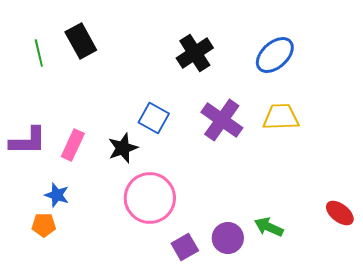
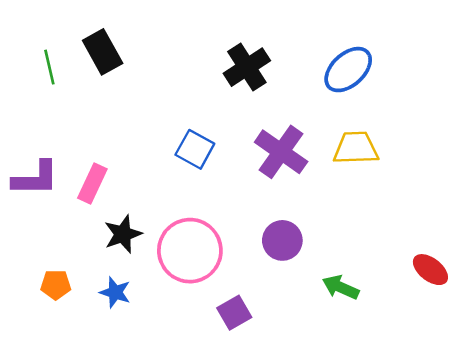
black star: (123, 148) -> (123, 234), moved
blue star: (57, 195) -> (115, 292), moved
purple circle: (228, 238) -> (282, 240), moved

